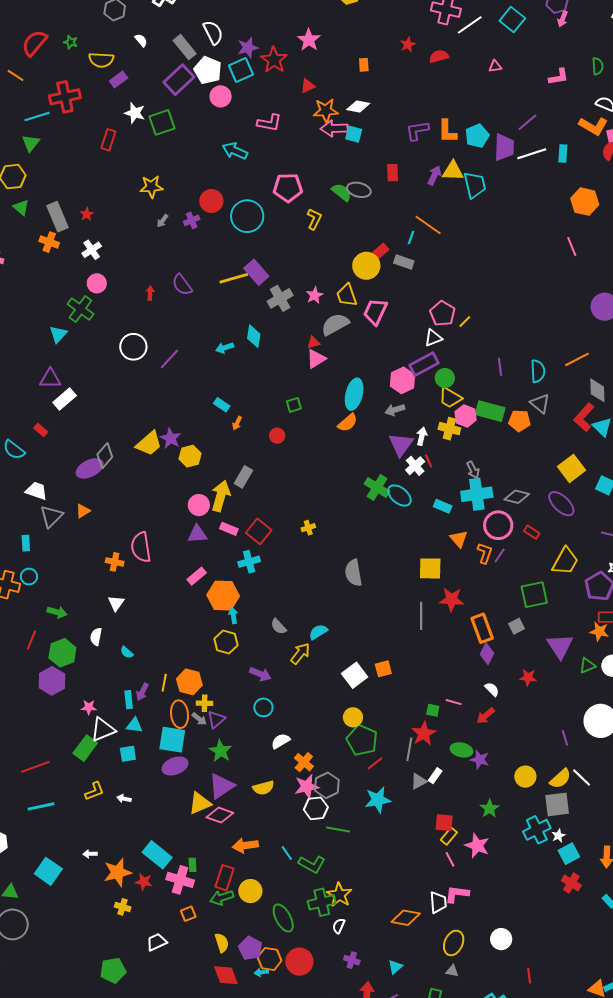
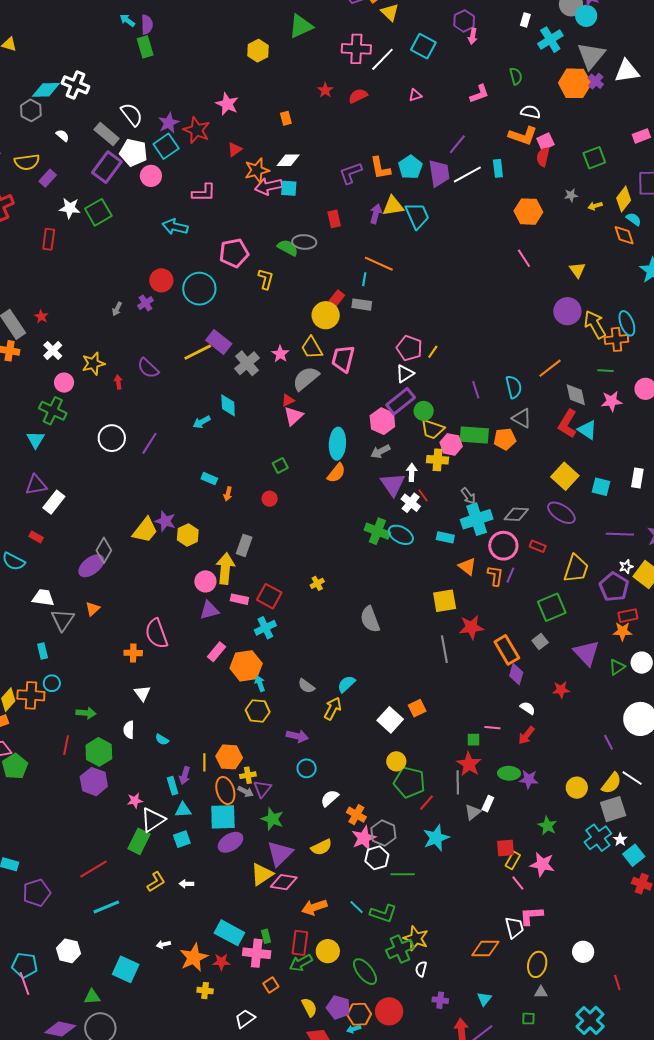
yellow star: (151, 187) -> (93, 364), moved

